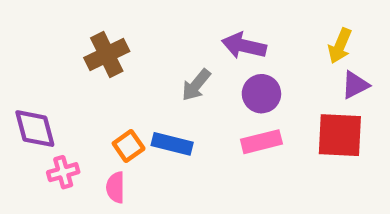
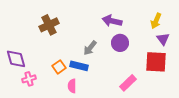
gray arrow: (196, 85) -> (90, 48), moved
purple triangle: (355, 85) -> (163, 39), turned -40
pink rectangle: (261, 142) -> (128, 83), moved, turned -30
pink semicircle: (115, 187) -> (72, 86), moved

